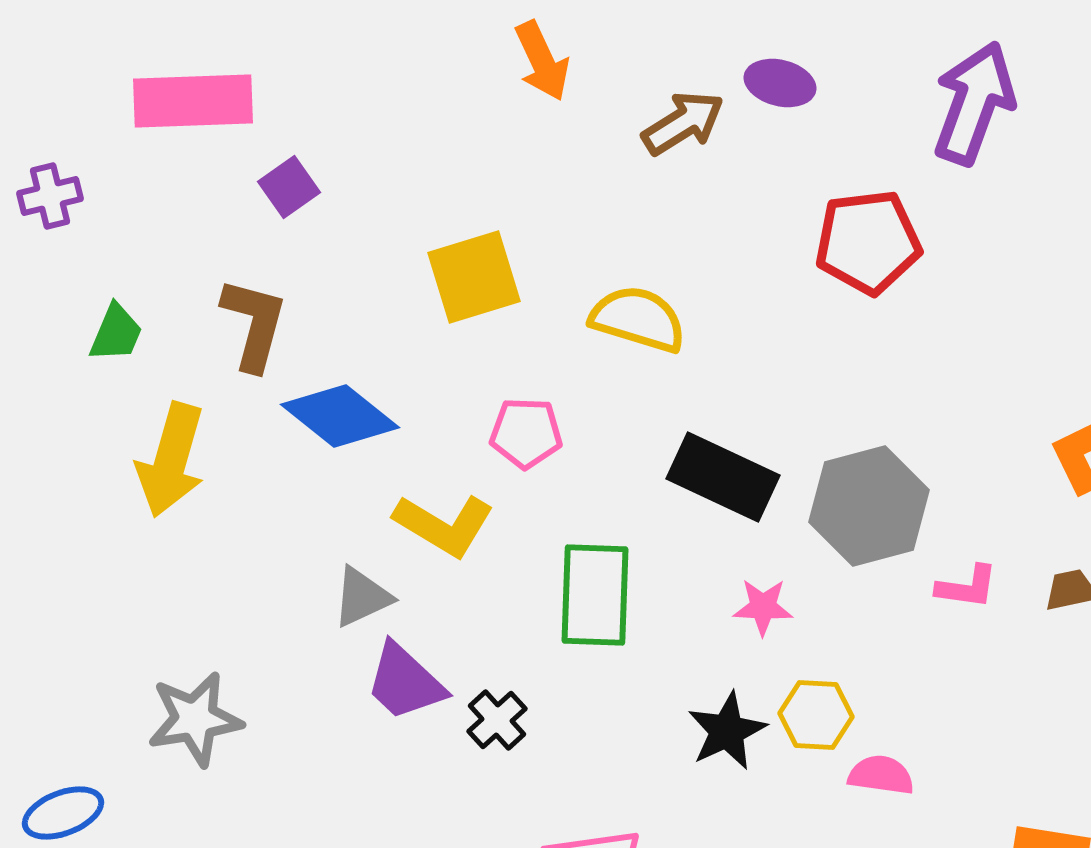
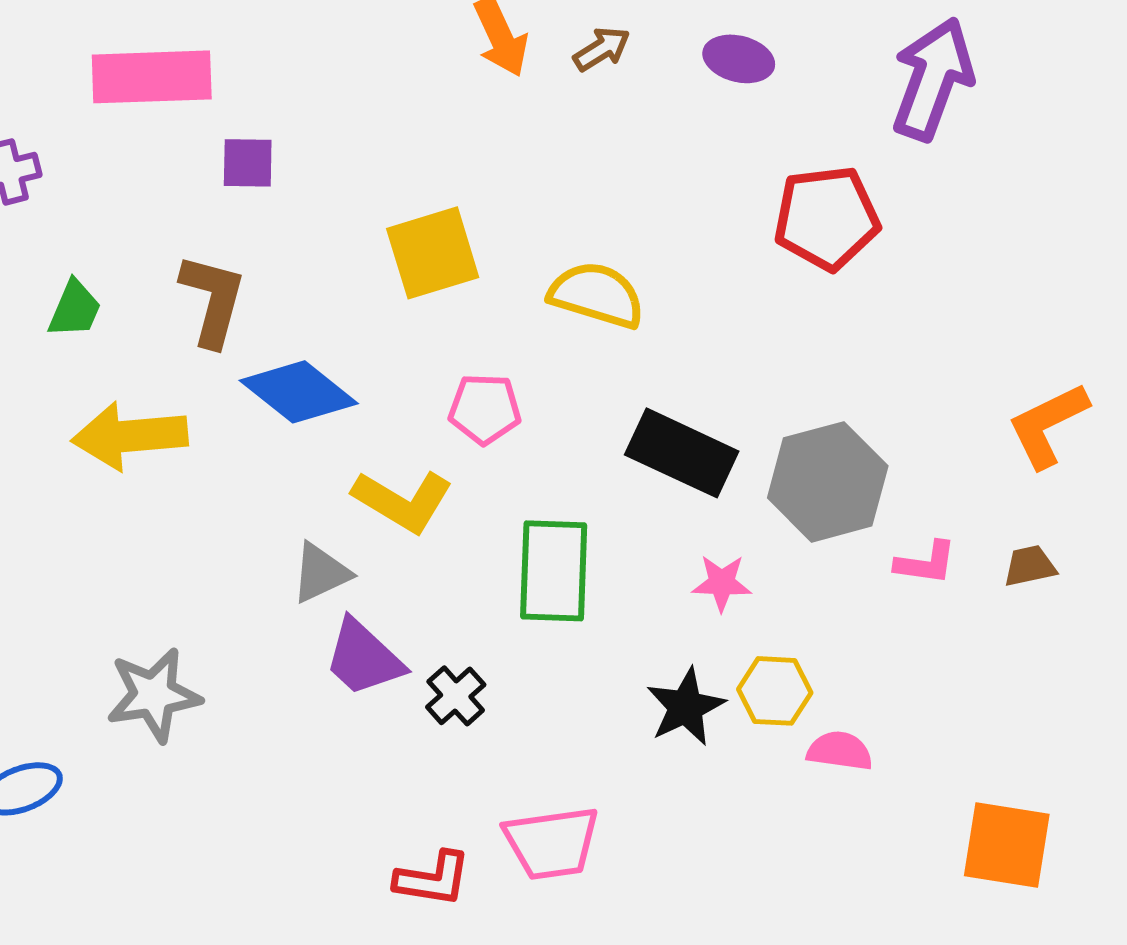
brown arrow: (683, 123) -> (602, 49), moved, size x0.7
purple square: (289, 187) -> (248, 163), turned 36
yellow arrow: (171, 460) -> (130, 436), turned 69

